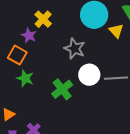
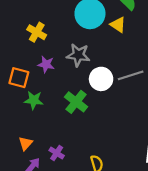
purple star: (29, 35) -> (46, 64), moved

